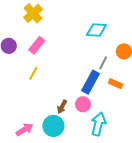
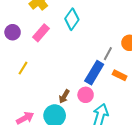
cyan diamond: (96, 30) -> (72, 19), moved, turned -60
yellow line: (33, 73) -> (23, 68), moved

